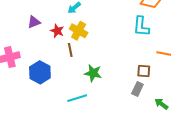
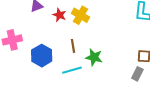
brown line: (70, 50) -> (73, 46), moved
cyan line: (77, 98) -> (72, 70), moved

